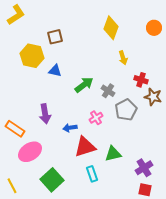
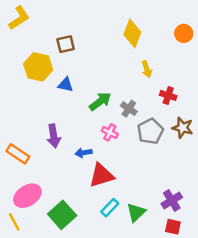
brown star: (153, 97) -> (183, 128), moved
pink cross: (96, 118) -> (110, 132), moved, turned -32
pink ellipse: (30, 152) -> (27, 196), moved
green triangle: (113, 154) -> (136, 212), moved, turned -30
cyan rectangle: (92, 174) -> (110, 208), turned 63

